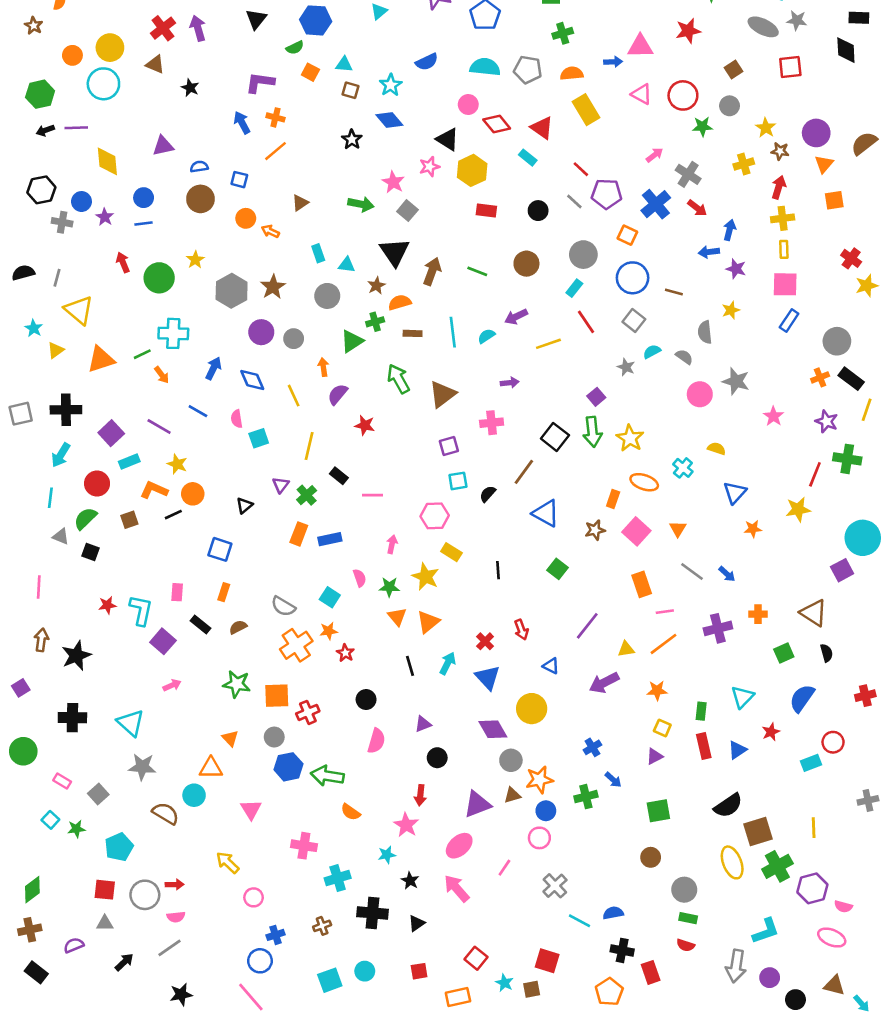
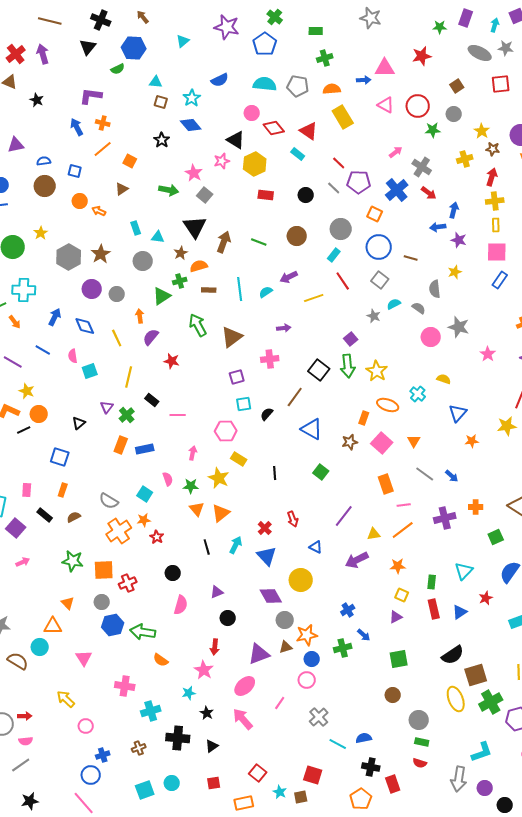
orange square: (310, 72) -> (130, 161), moved

